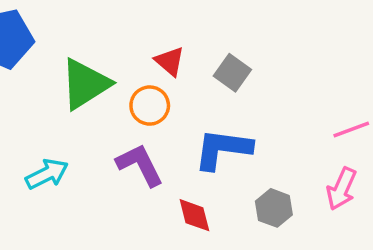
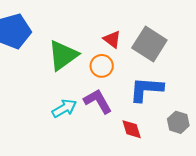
gray square: (232, 73) -> (149, 44), size x1.6
cyan arrow: (47, 174) -> (64, 108), moved

